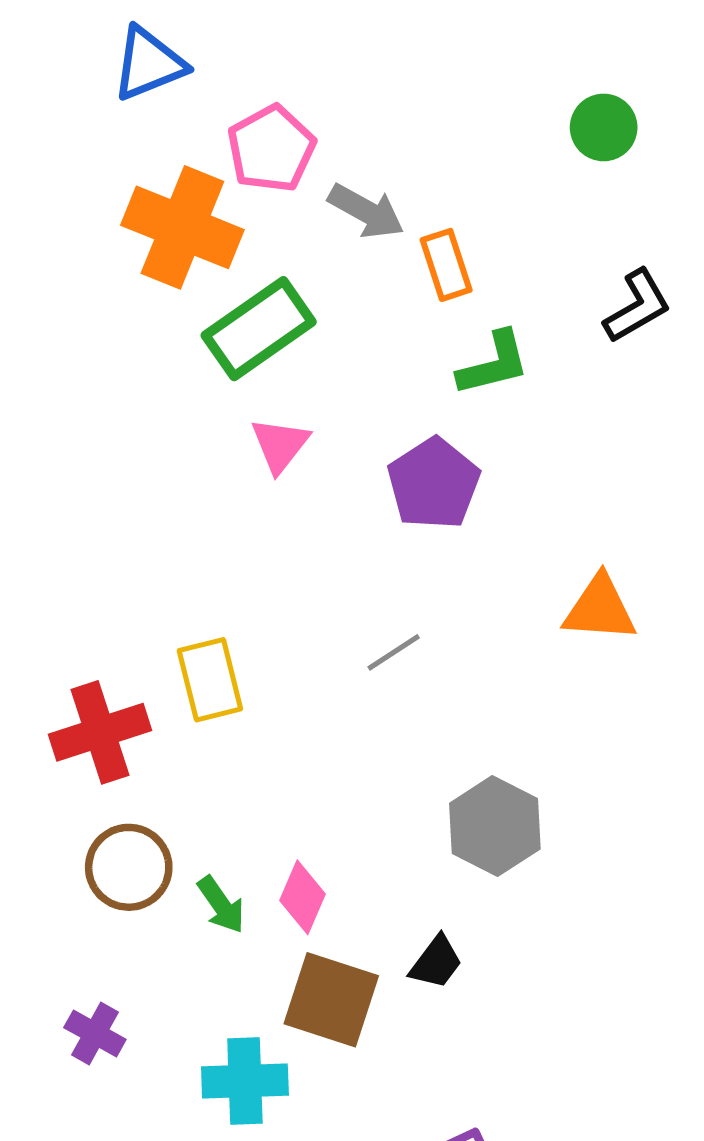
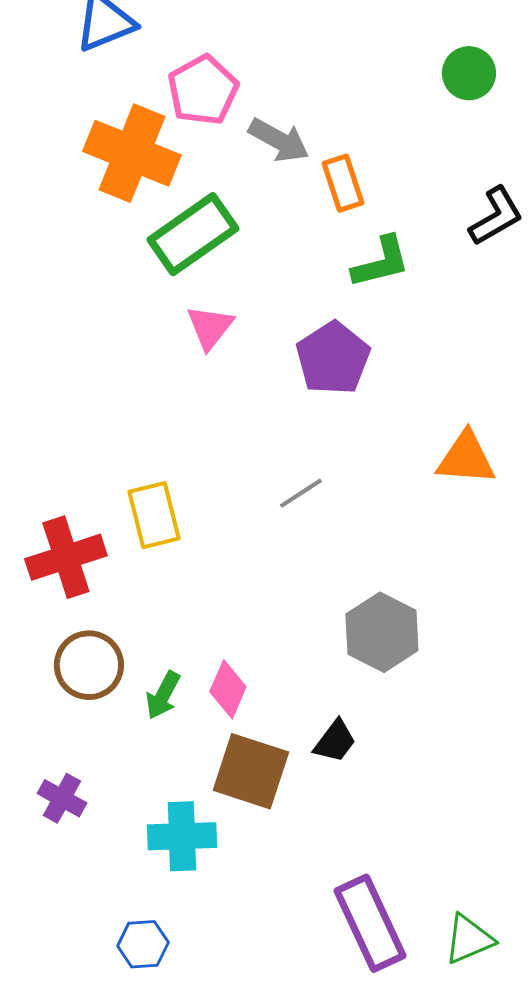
green arrow: (221, 905) -> (163, 695), turned 63

